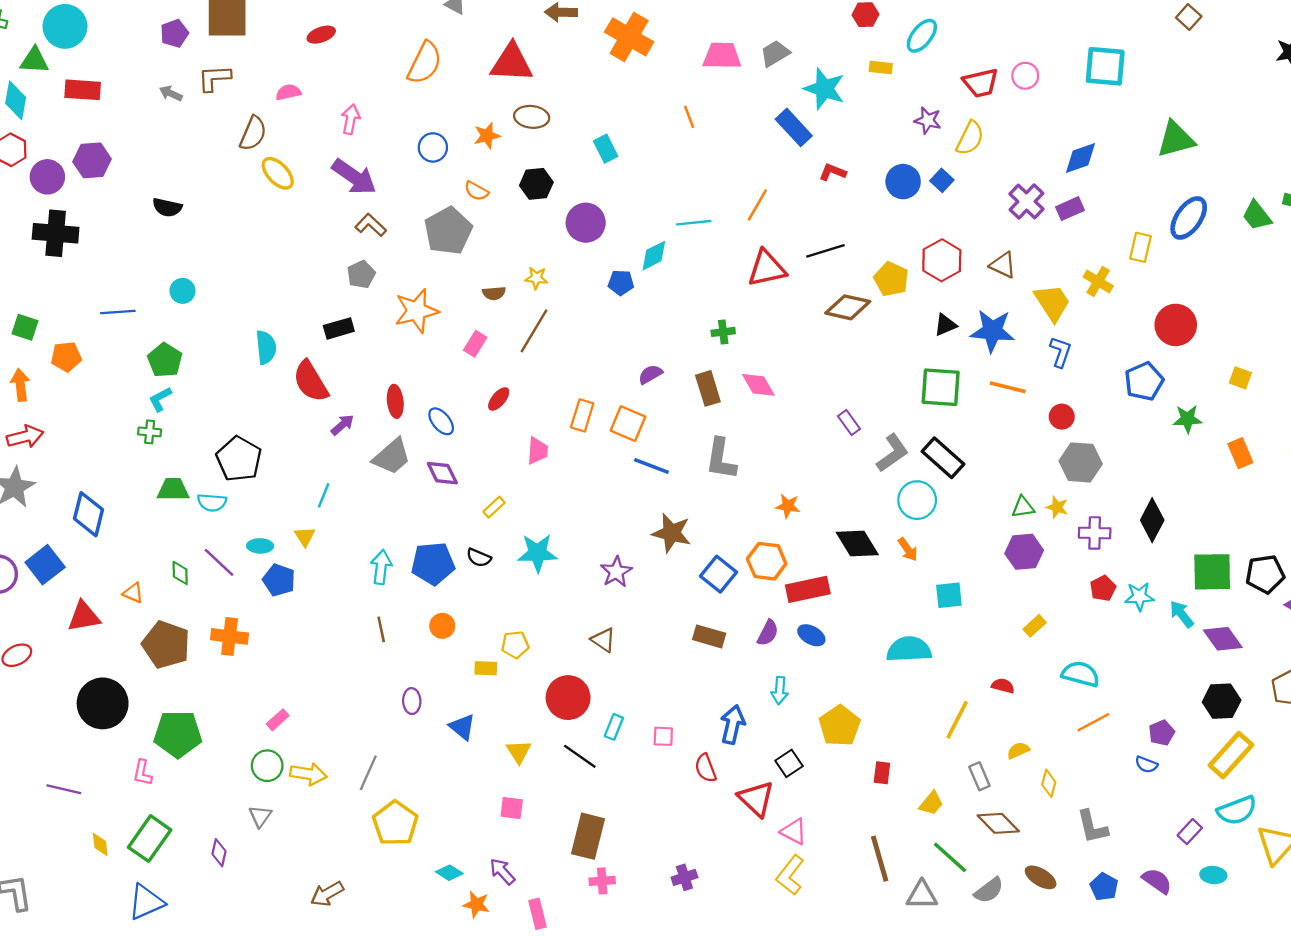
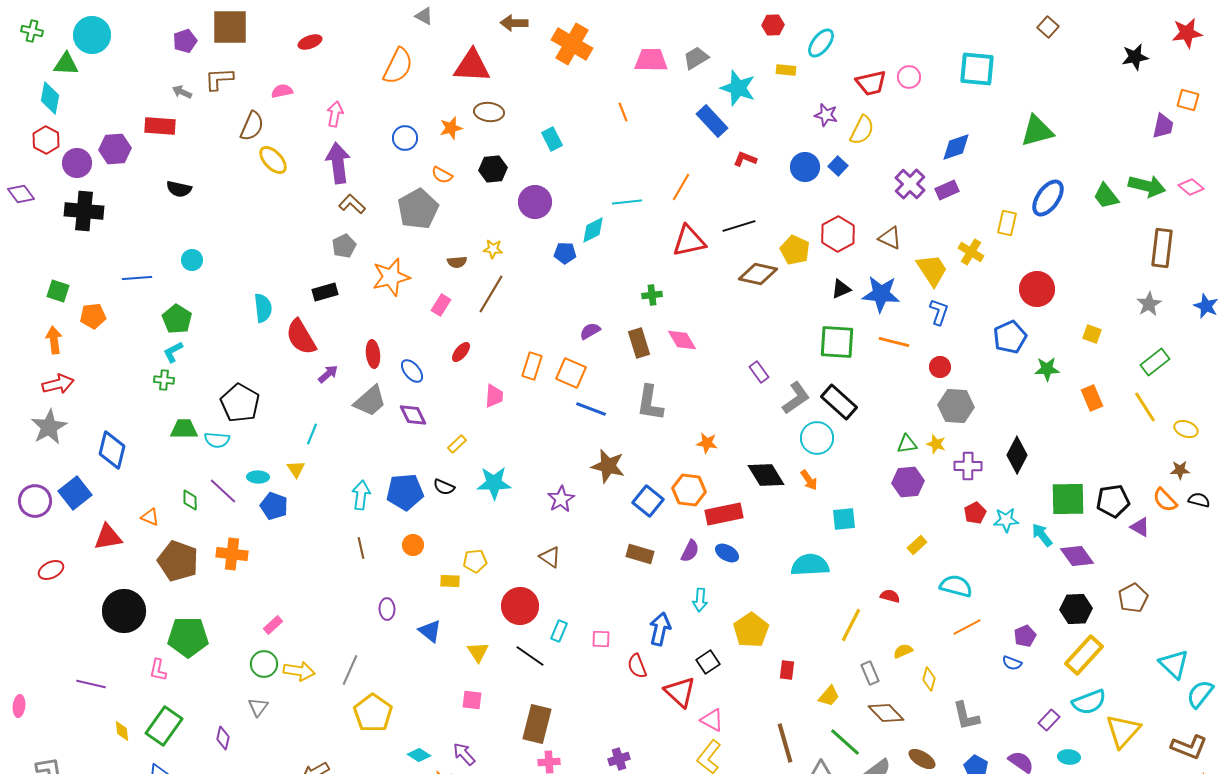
red rectangle: (83, 90) -> (160, 126), moved
purple arrow: (354, 177) -> (338, 163), turned -132

